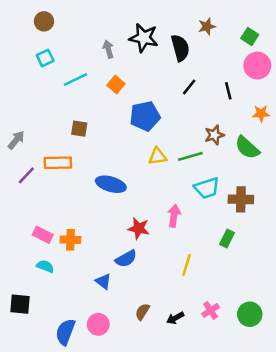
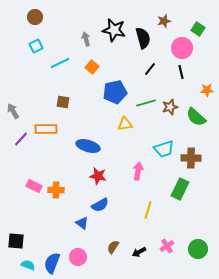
pink circle: (257, 66) -> (182, 48), moved
gray arrow: (16, 140) -> (13, 111), turned -70
green line: (190, 156) -> (146, 103), moved
red star: (139, 228) -> (98, 176), moved
green rectangle: (227, 238) -> (180, 189), size x1.5
cyan semicircle: (45, 266) -> (28, 265), moved

